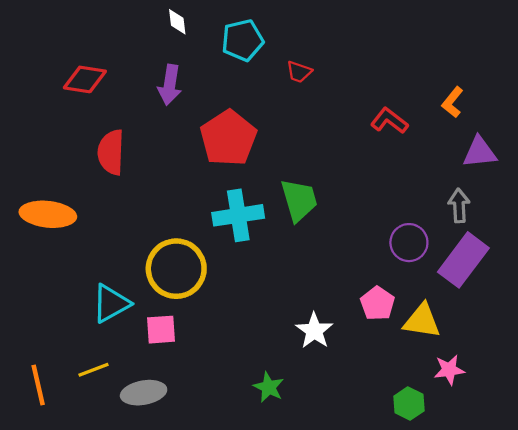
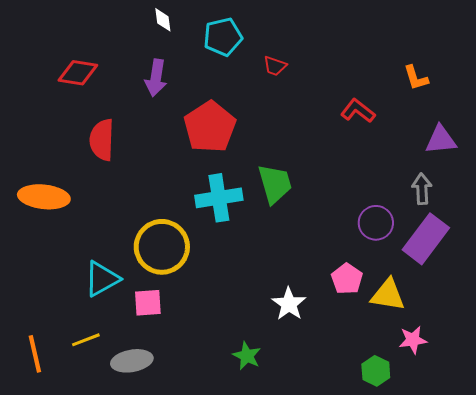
orange L-shape: (452, 102) -> (416, 78), moved, turned -56

